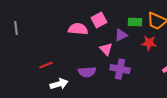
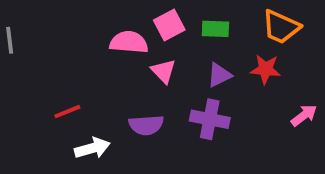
green rectangle: (135, 22) -> (215, 29), moved
purple triangle: (121, 35) -> (219, 75), moved
pink triangle: (106, 49) -> (164, 71), moved

